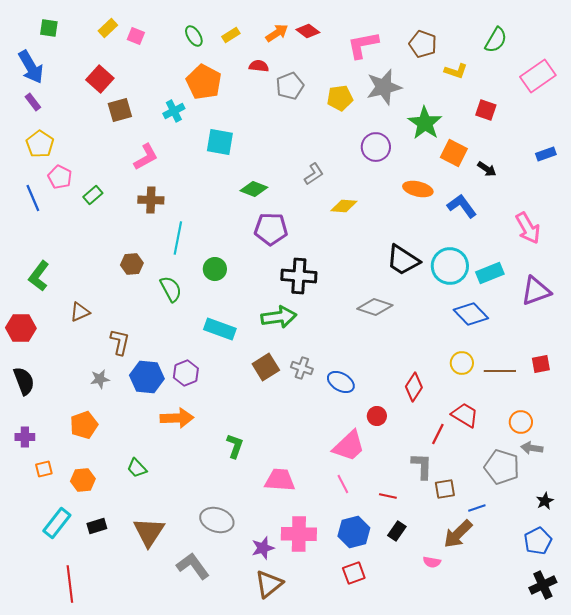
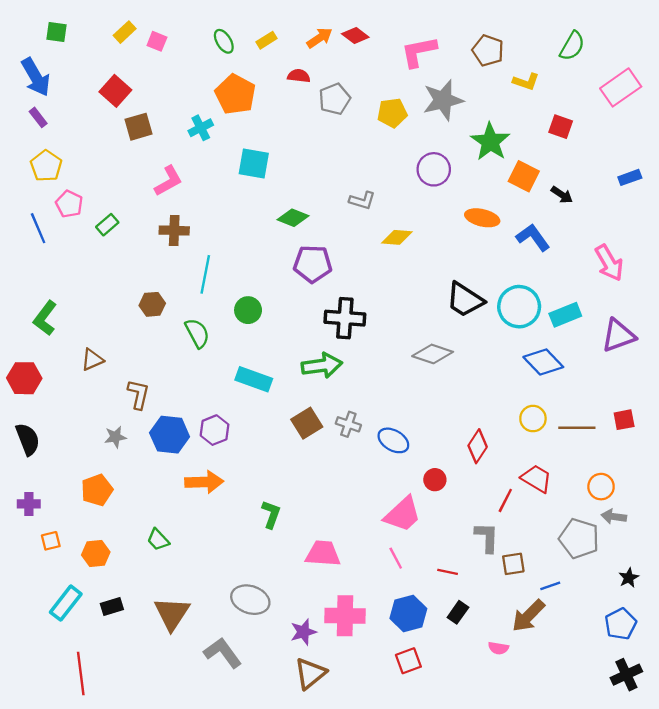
gray L-shape: (314, 174) -> (362, 200), turned 50

